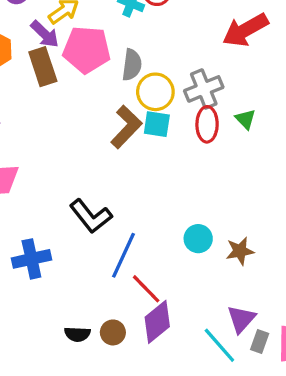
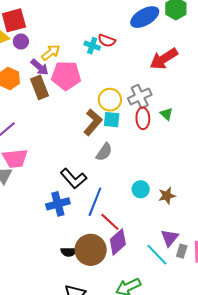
gray semicircle: (132, 65) -> (104, 152), moved, turned 30
blue cross: (31, 259) -> (58, 204), moved
brown circle: (113, 332) -> (91, 250), size x2.0

